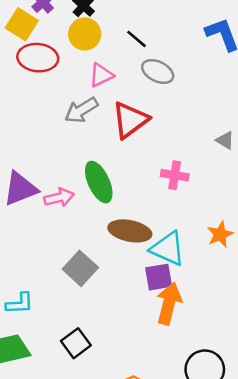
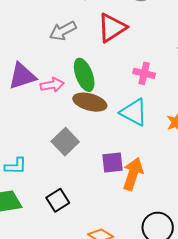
gray arrow: (81, 110) -> (63, 31), moved
brown ellipse: (130, 231) -> (90, 102), moved
cyan triangle: (168, 249) -> (134, 112), moved
purple square: (159, 277) -> (112, 162), moved

